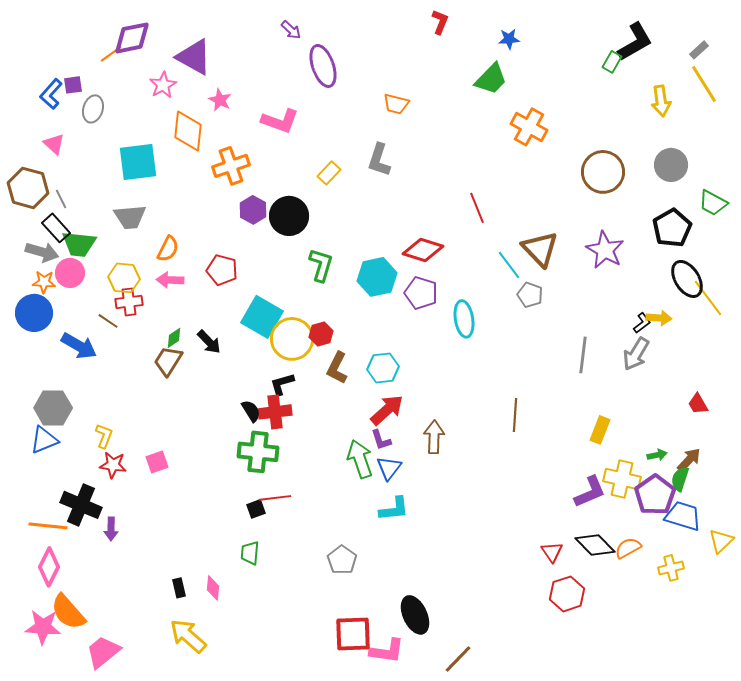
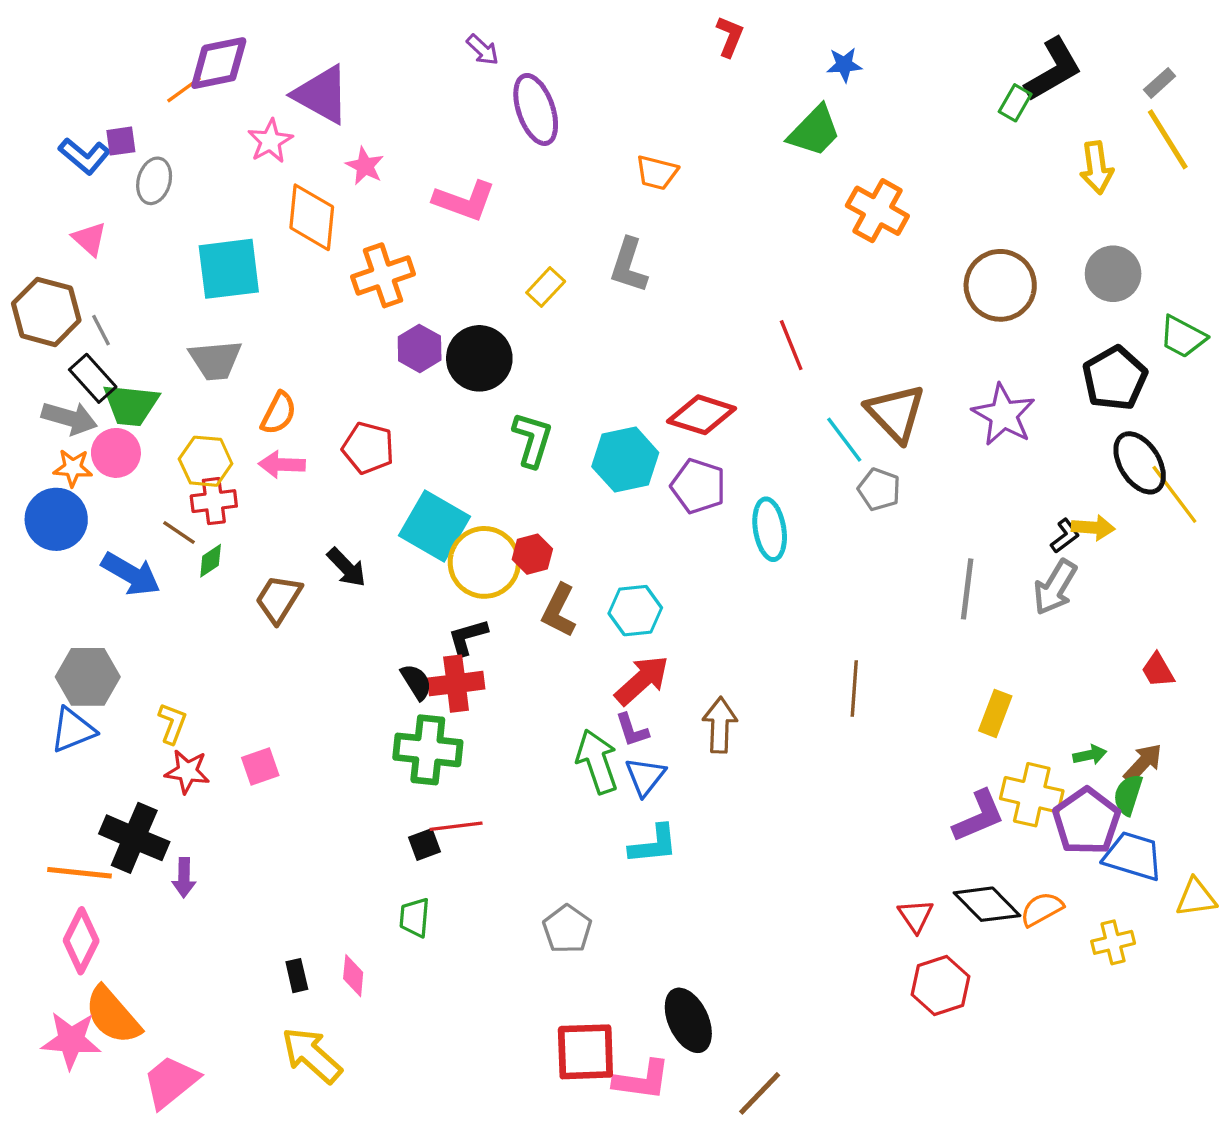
blue L-shape: (51, 94) -> (84, 156), turned -92
green diamond: (174, 338) -> (211, 561), moved
yellow triangle: (721, 541) -> (1196, 898), turned 36

